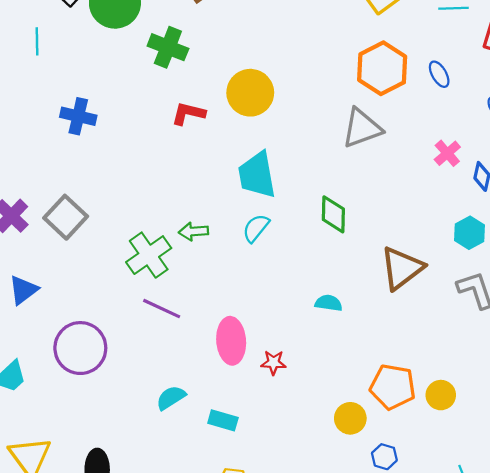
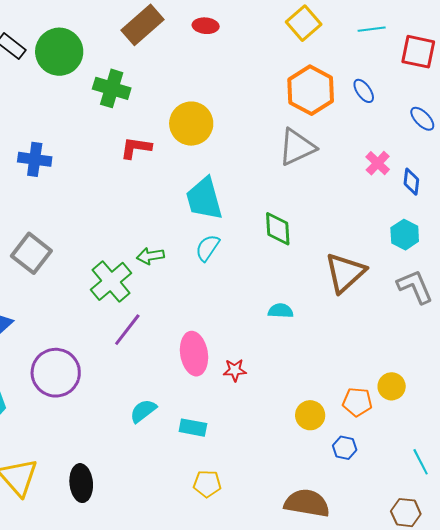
purple line: (162, 309) -> (127, 330), turned -72
orange pentagon: (393, 387) -> (357, 402), moved, size x0.7

